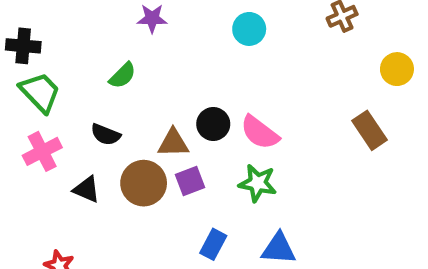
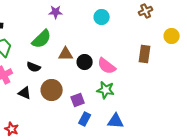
green semicircle: (122, 75) -> (42, 39), size x1.5
brown rectangle: (370, 130) -> (145, 54), moved, turned 42
brown triangle: (173, 143) -> (66, 54), moved
purple square: (190, 181) -> (78, 100), moved

